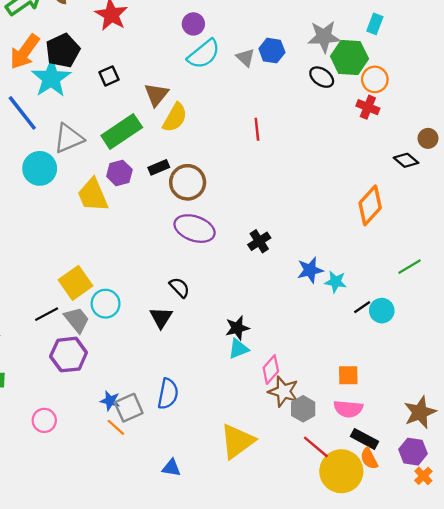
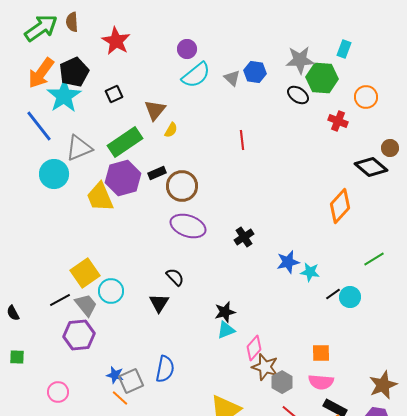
orange circle: (375, 79) -> (366, 97), moved
yellow semicircle: (175, 118) -> (171, 130), size x0.6
black diamond: (406, 160) -> (371, 167), size x1.5
purple hexagon: (119, 173) -> (123, 178), size x1.6

